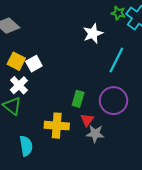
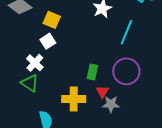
yellow square: (16, 61) -> (52, 20), moved

